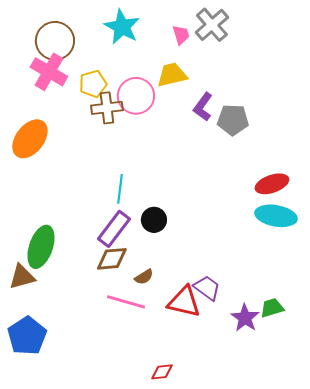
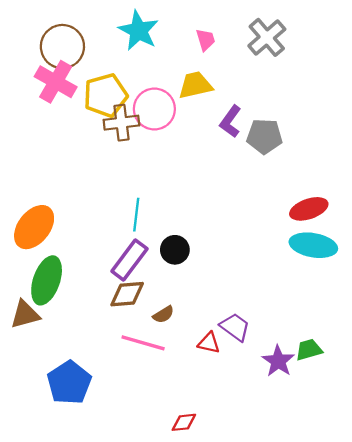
gray cross: (212, 25) -> (267, 37), moved
yellow pentagon: (93, 84) -> (106, 95), size x1.4
orange ellipse: (30, 139) -> (34, 227), moved
red triangle: (184, 302) -> (209, 343), size x0.6
blue pentagon: (27, 336) -> (69, 383), moved

